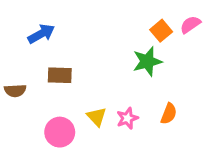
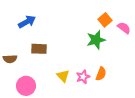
pink semicircle: (190, 25) -> (124, 28), moved, turned 72
orange semicircle: (169, 114) -> (101, 74), moved
pink circle: (60, 132) -> (26, 86), moved

